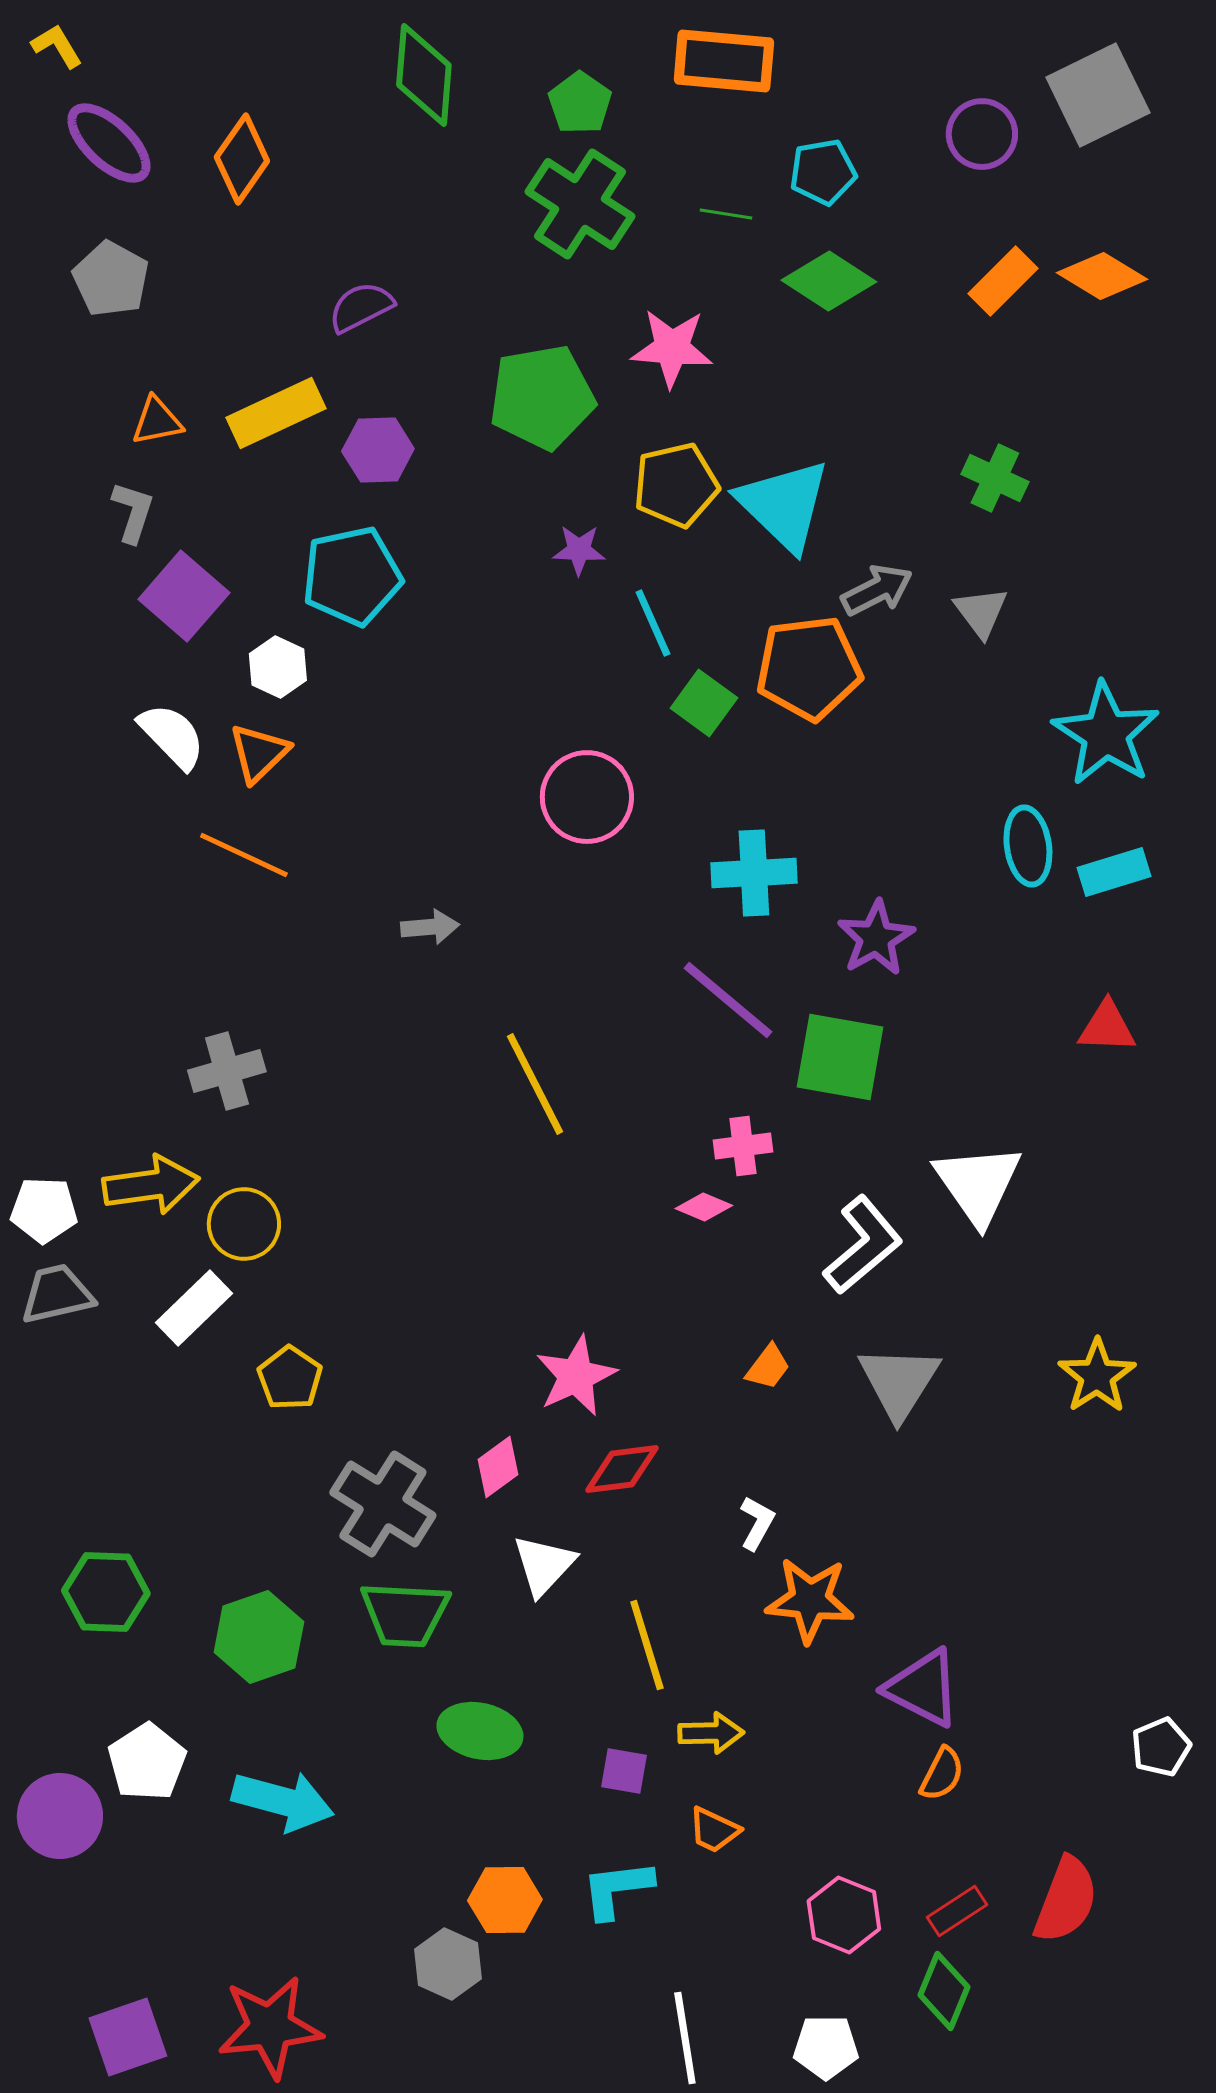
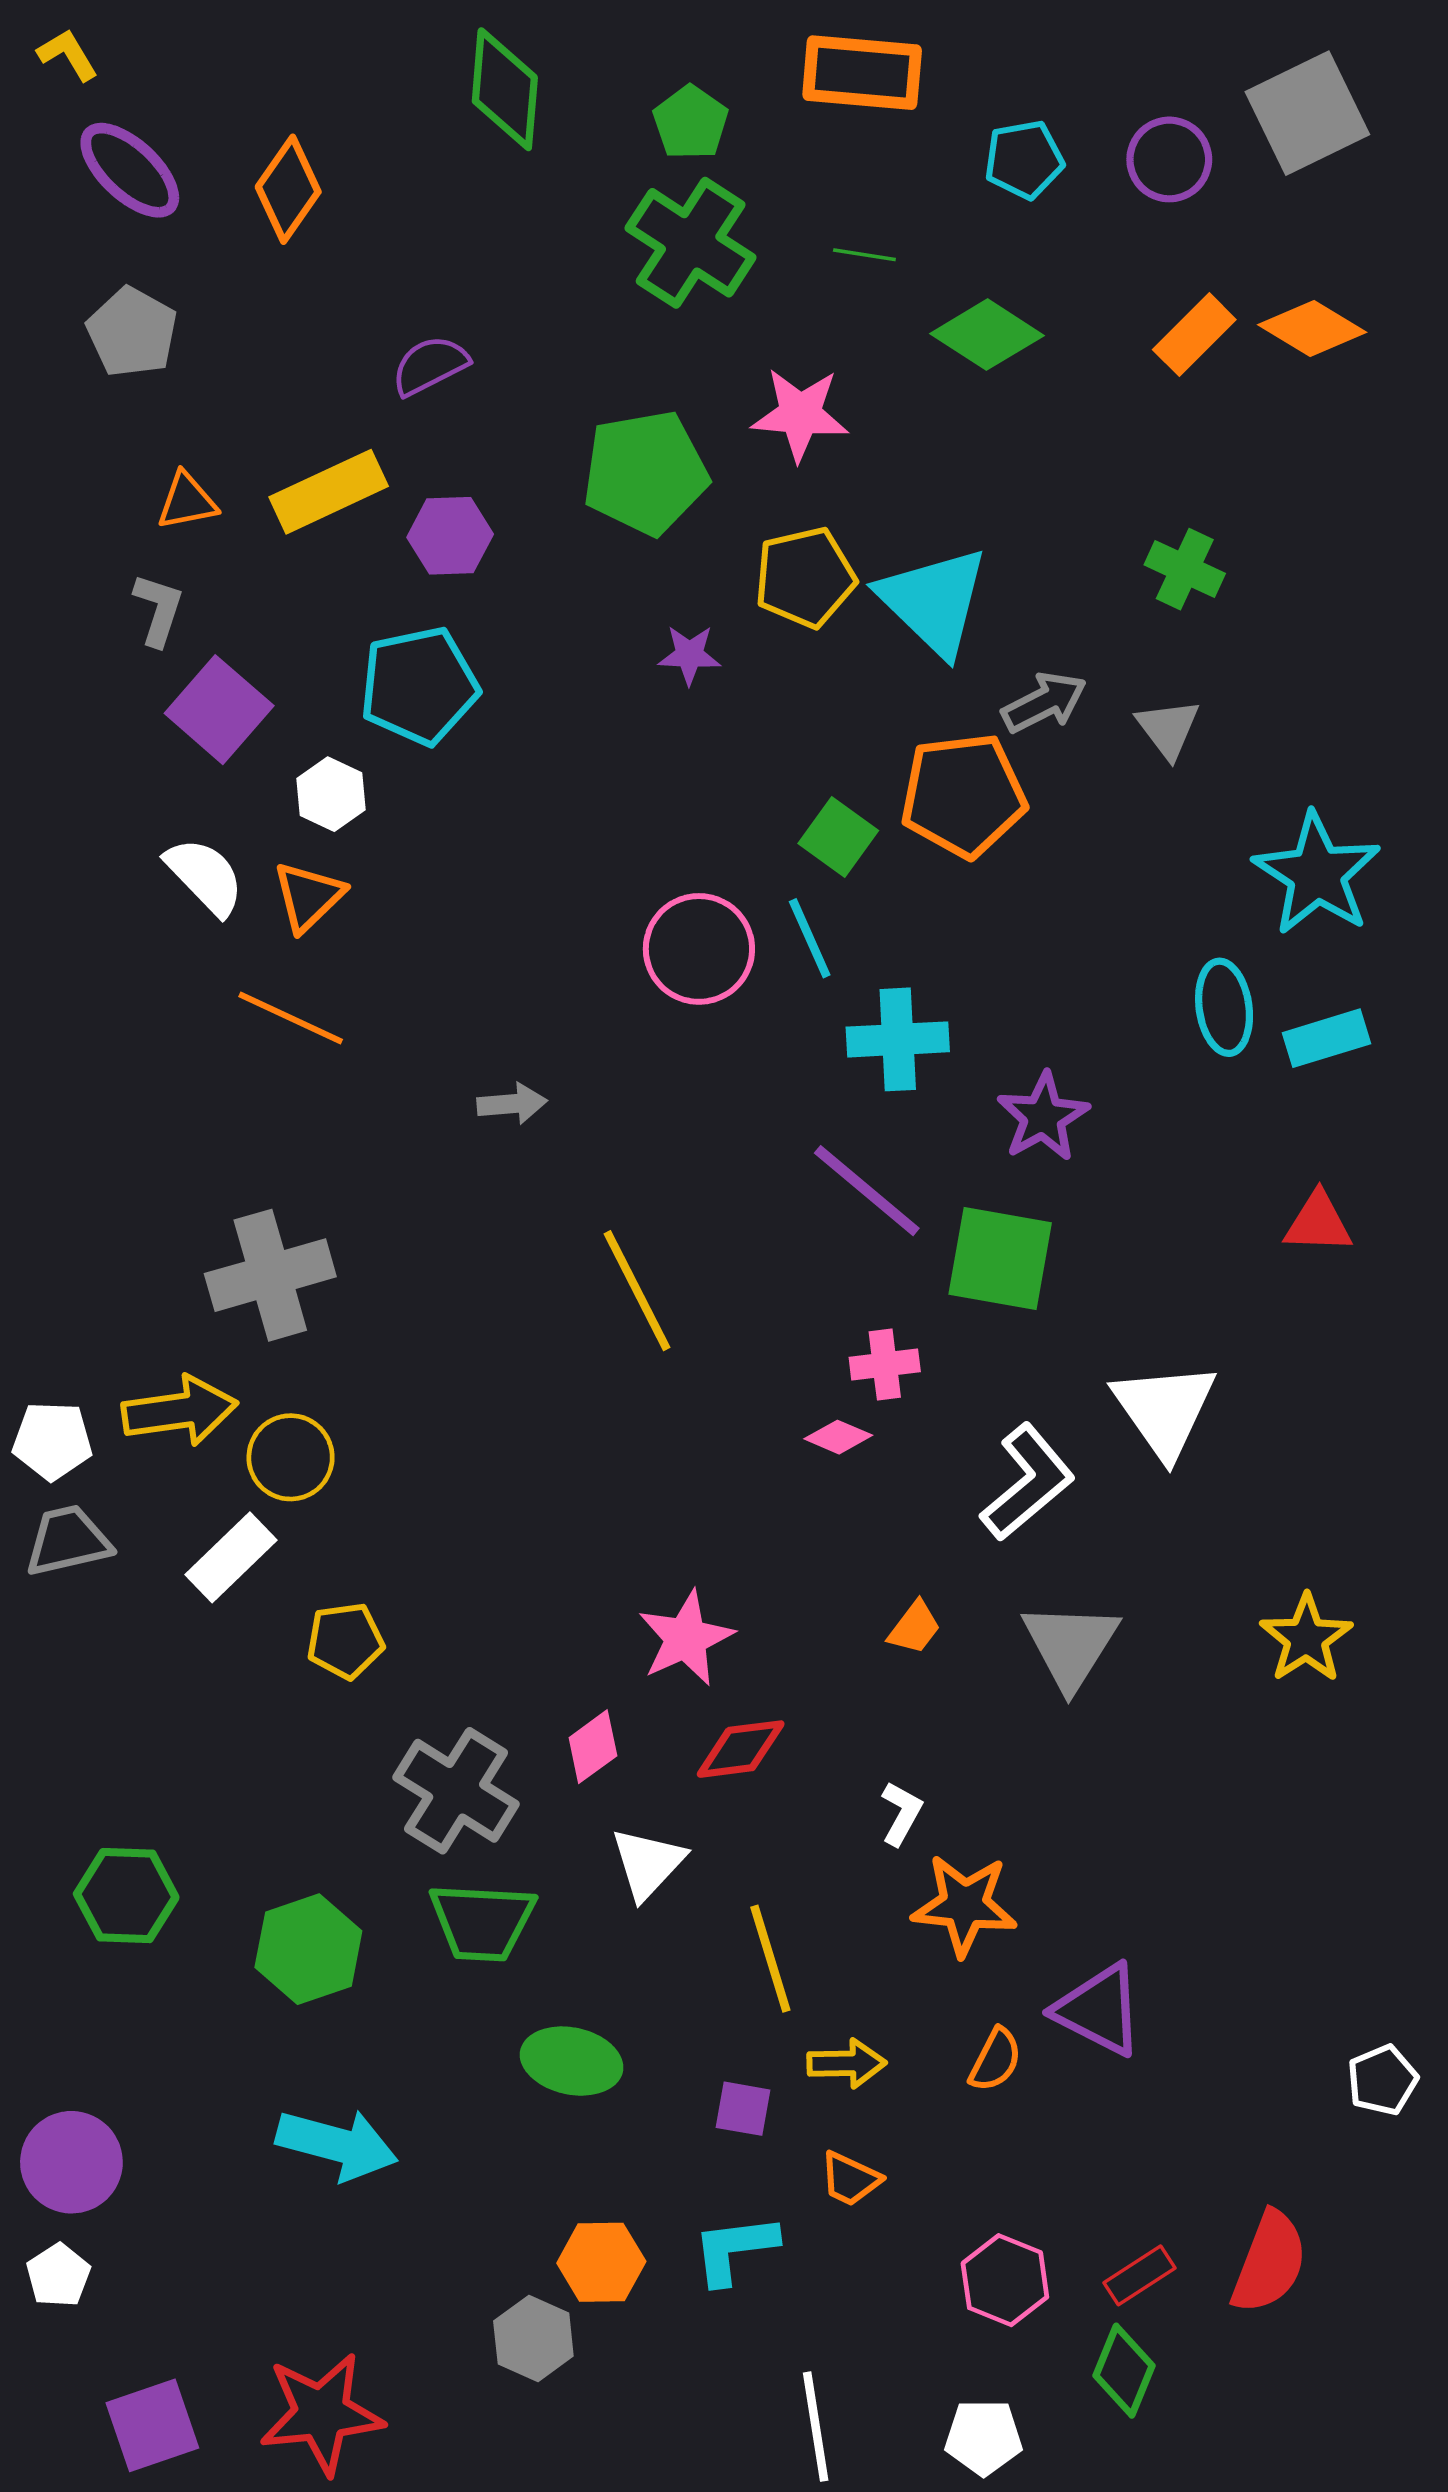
cyan pentagon: (823, 172) -> (1024, 159), moved
cyan line: (653, 623) -> (810, 938), moved
gray cross: (227, 1071) -> (270, 1275), size x1.4
yellow pentagon: (290, 1378) -> (345, 1641), turned 30
white pentagon: (147, 1762) -> (58, 2275), moved, size x0.7
orange semicircle: (942, 1774) -> (995, 2060), moved

